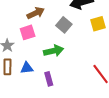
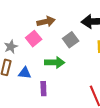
pink square: (28, 32) -> (34, 39), turned -35

